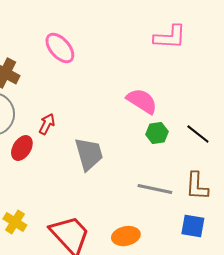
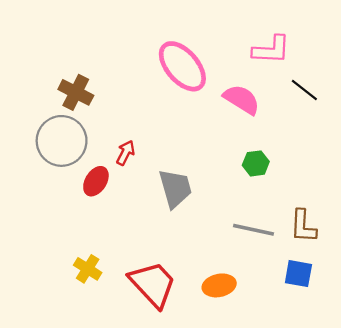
pink ellipse: (60, 48) -> (182, 66), moved, size x1.4
pink semicircle: (142, 101) -> (242, 99), moved
black line: (198, 134) -> (304, 90), moved

